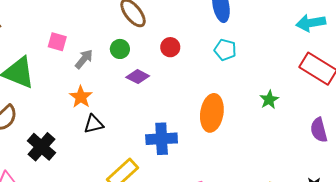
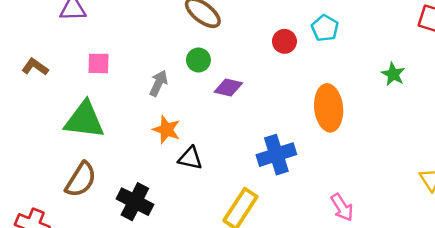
pink square: (57, 42) -> (98, 63), moved
red circle: (170, 47) -> (284, 41), moved
cyan pentagon: (225, 50) -> (325, 28), turned 30
black triangle: (94, 124) -> (190, 158), turned 40

